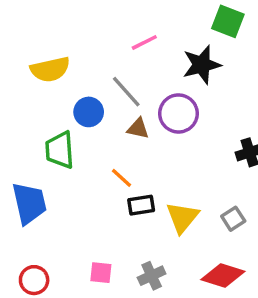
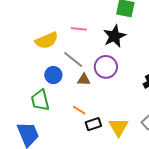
pink line: (144, 42) -> (79, 29), turned 42
yellow semicircle: (50, 69) -> (47, 40), moved

